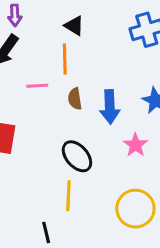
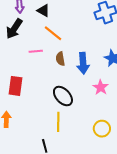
black triangle: (74, 26) -> (43, 11), moved
orange line: (65, 59) -> (53, 33), turned -48
yellow circle: (135, 209) -> (102, 129), size x0.7

